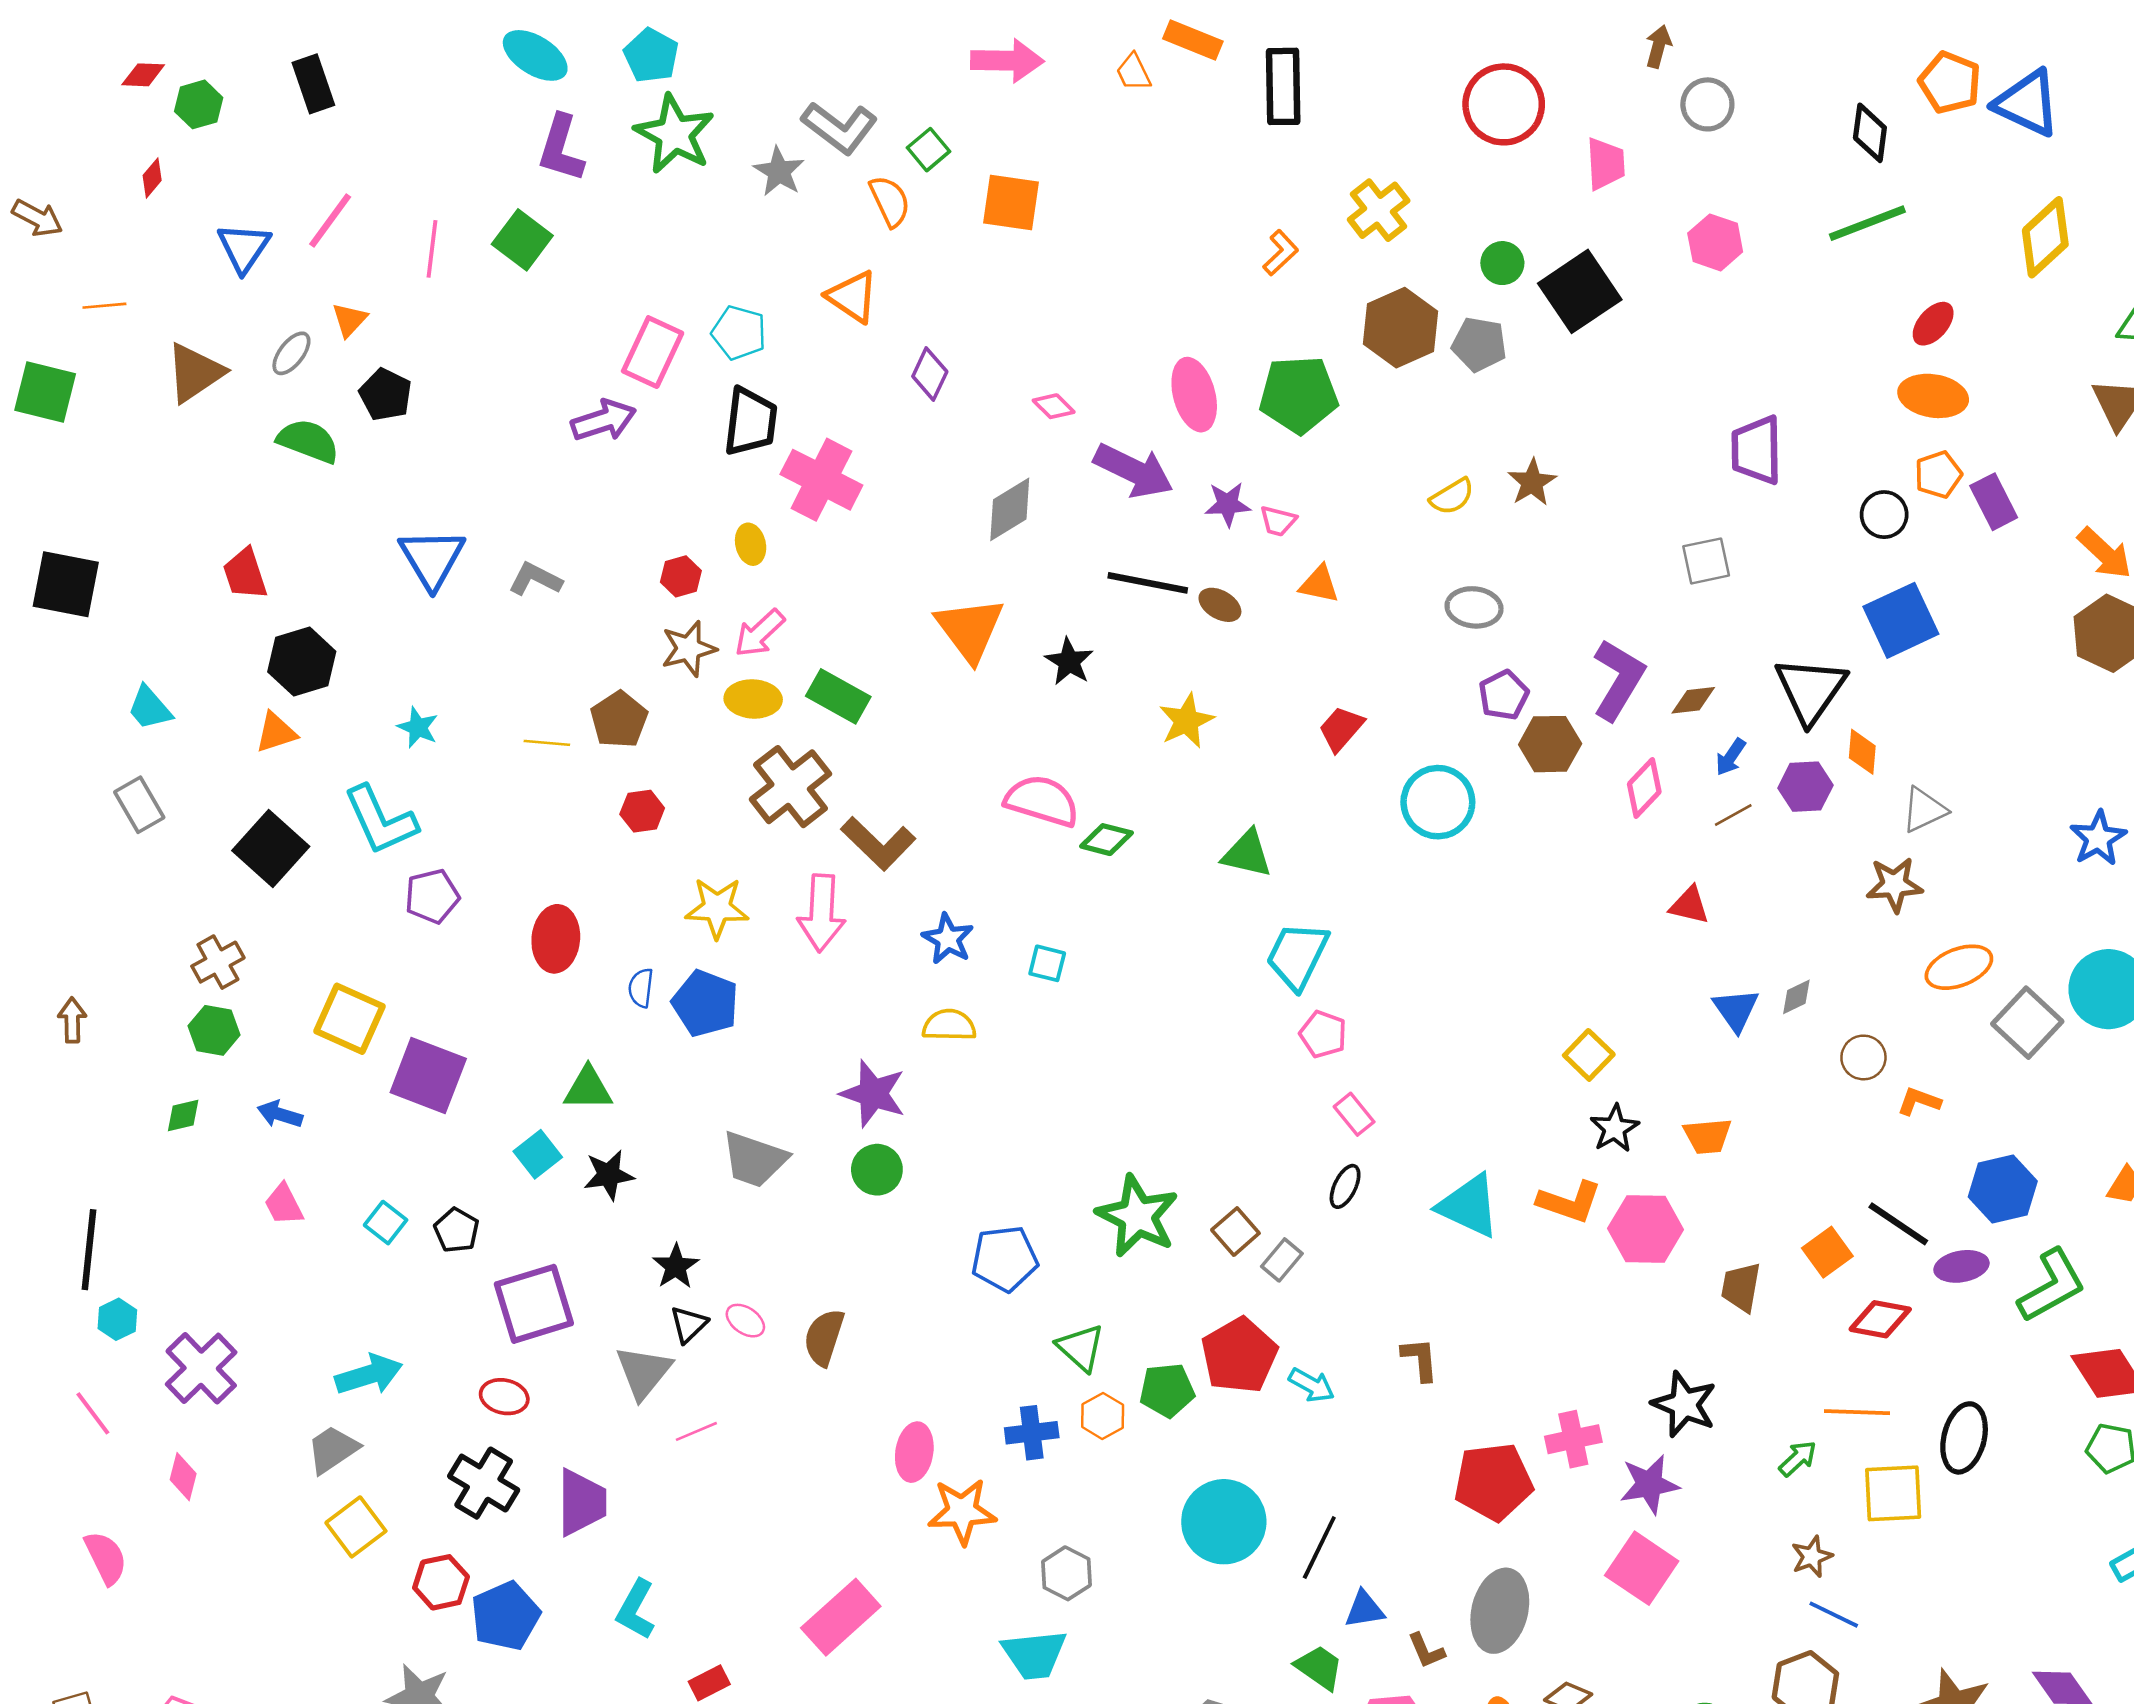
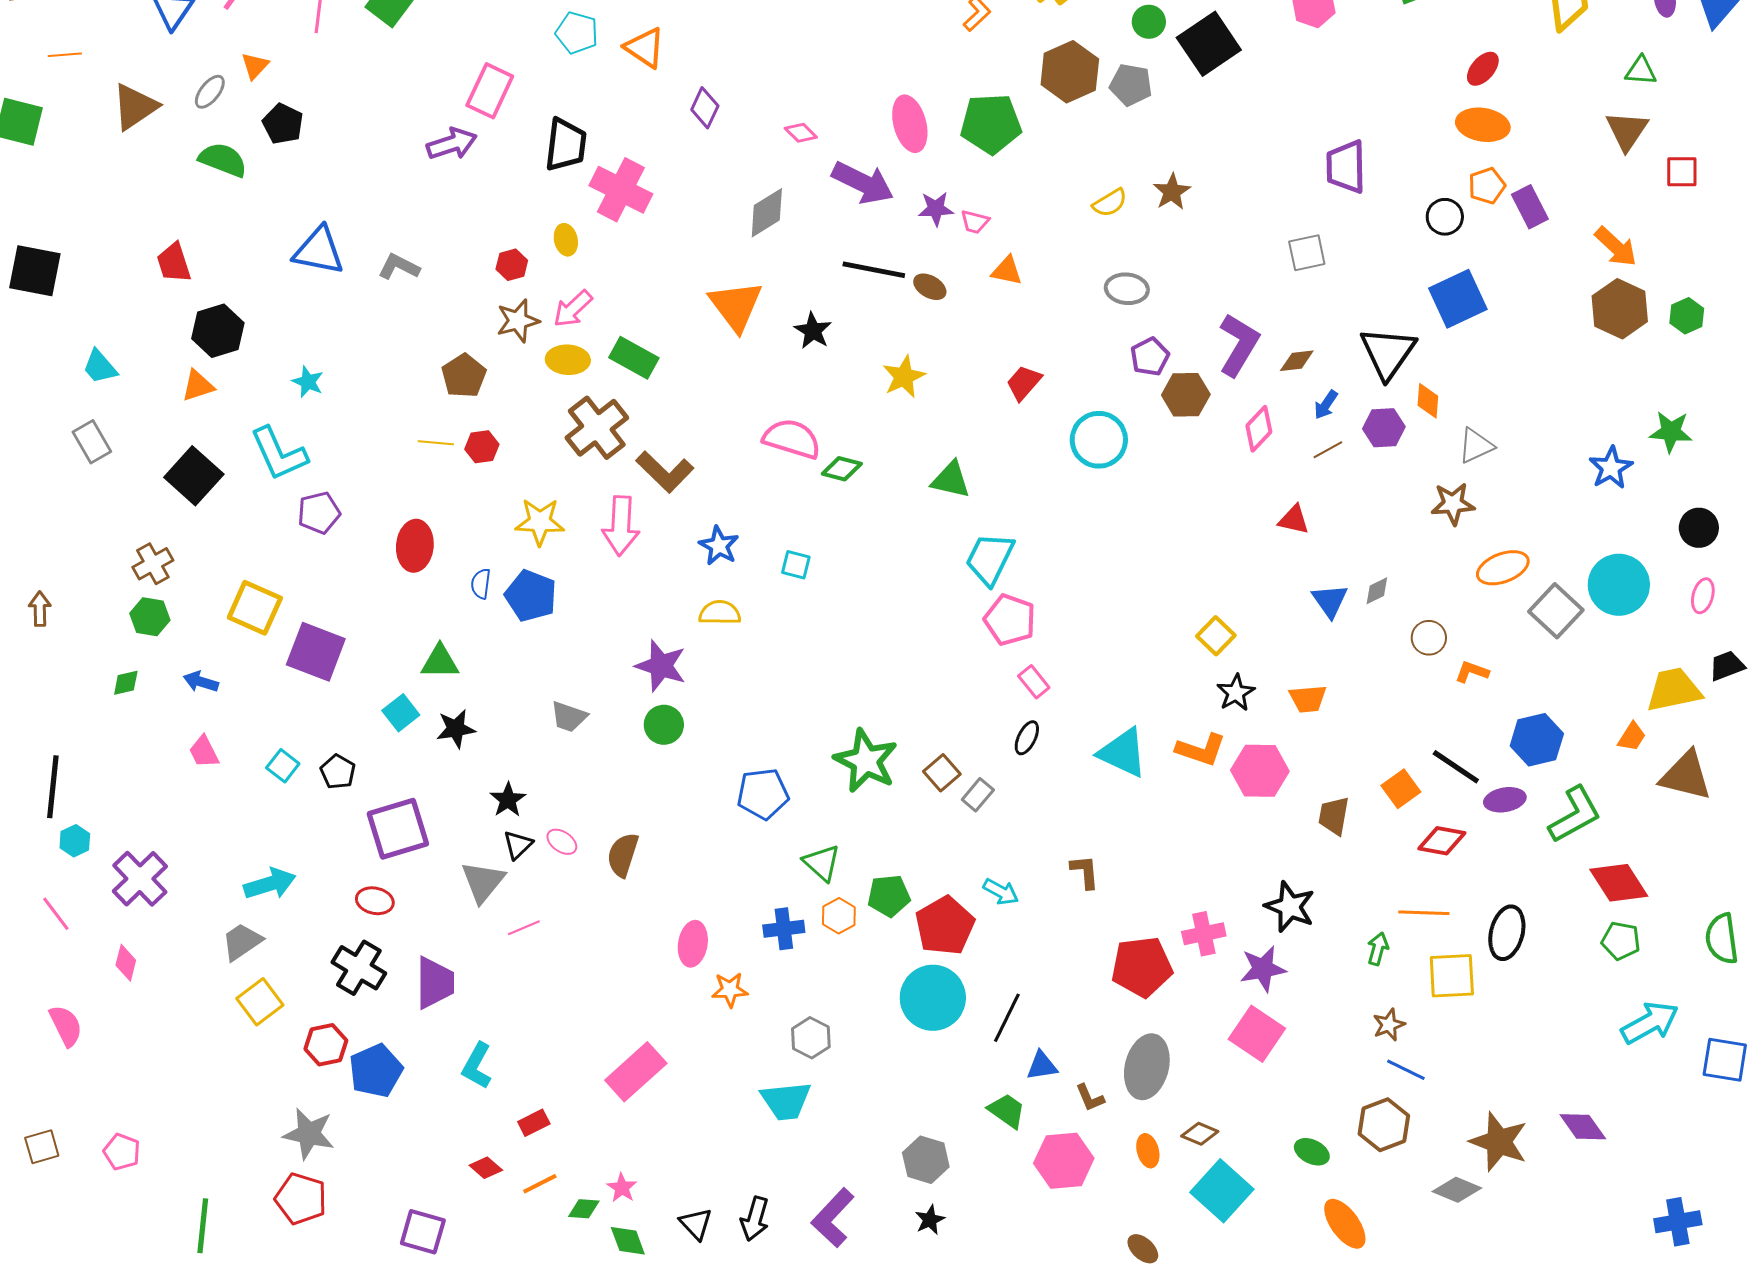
cyan pentagon: (739, 333) -> (577, 33), moved
blue triangle: (432, 558) -> (319, 251), turned -48
yellow line: (547, 743) -> (436, 443), moved
pink pentagon: (1323, 1034) -> (1010, 620), size x1.4
gray trapezoid: (754, 1159) -> (569, 717), size x0.7
red pentagon: (1239, 1355) -> (945, 926), moved
green arrow: (1798, 1459) -> (1378, 949), turned -32
orange star: (962, 1511) -> (730, 990), size x0.7

